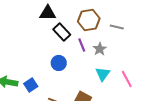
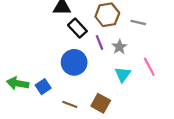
blue circle: (59, 63) -> (74, 62), size x1.5
pink line: (127, 79) -> (149, 67), moved

